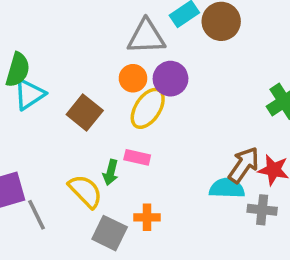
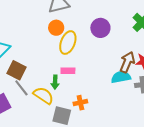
purple circle: (170, 79) -> (100, 28), moved
brown square: (85, 112) -> (17, 70), moved
gray line: (36, 215) -> (21, 88), moved

